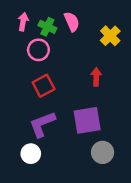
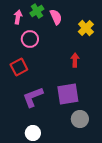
green cross: (47, 27) -> (37, 11), moved, turned 32
red square: (44, 86) -> (19, 67), moved
white circle: (31, 154) -> (33, 133), moved

